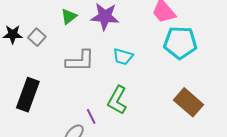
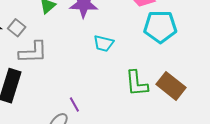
gray L-shape: (80, 61) -> (33, 52), moved
green L-shape: (117, 100) -> (137, 83), moved, turned -32

